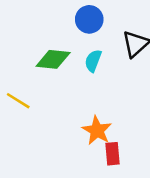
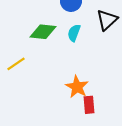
yellow line: (18, 101) -> (16, 64), turned -66

